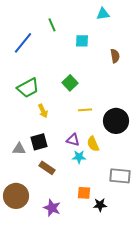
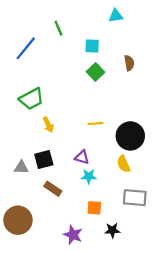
green square: (70, 83) -> (95, 72), moved
yellow semicircle: (93, 144) -> (124, 164), moved
orange square: (84, 193) -> (94, 208), moved
purple star: (52, 208) -> (73, 235), moved

